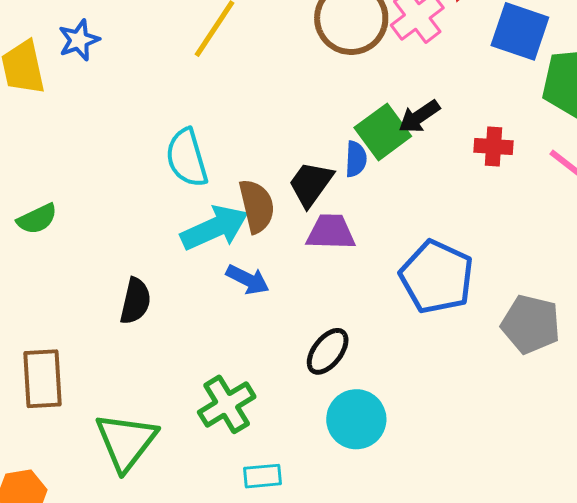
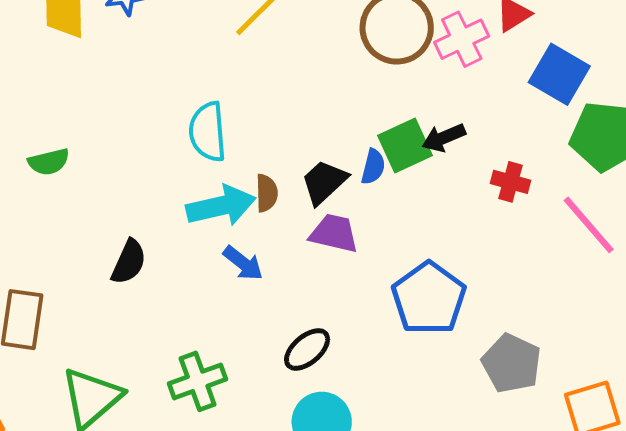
brown semicircle: (257, 206) -> (267, 193), size x0.7

